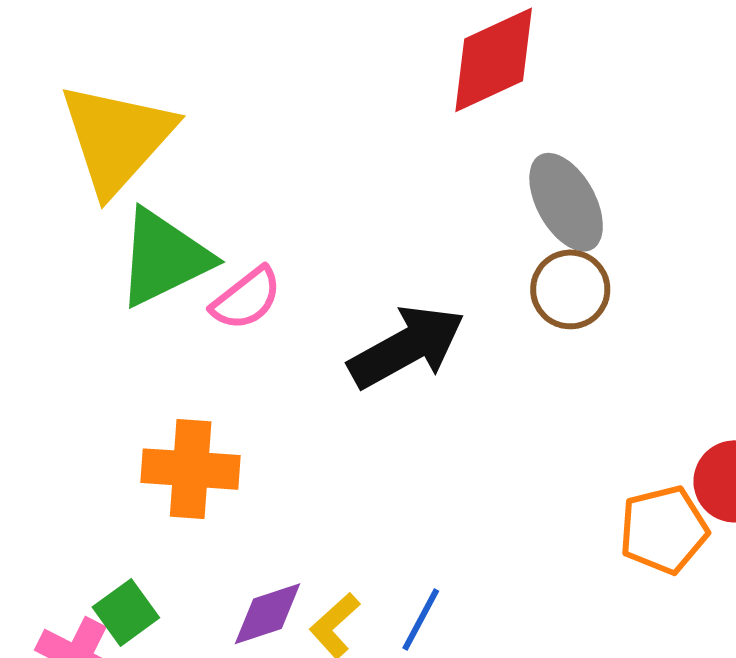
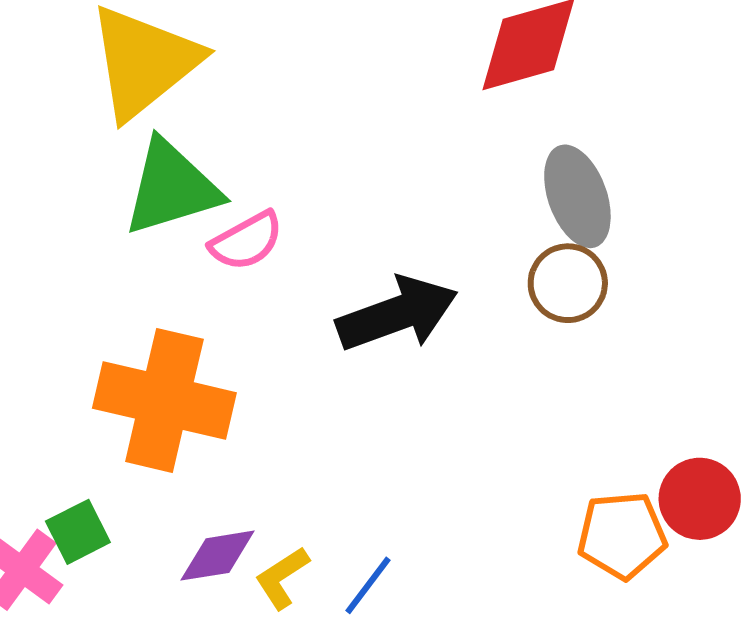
orange cross: (191, 469) -> (164, 400), size x1.4

